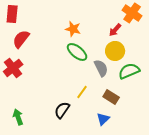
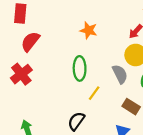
green ellipse: (77, 52) -> (80, 68), moved, turned 50
yellow line: (82, 92) -> (94, 93), moved

